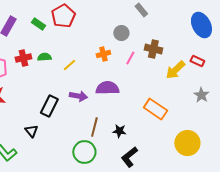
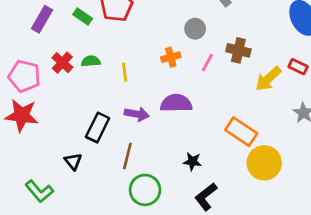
red cross: (23, 58) -> (62, 63), turned -35
yellow line: (69, 65) -> (125, 72), turned -56
brown line: (94, 127) -> (127, 156), moved
yellow circle: (187, 143) -> (264, 163), moved

